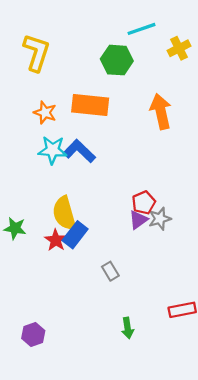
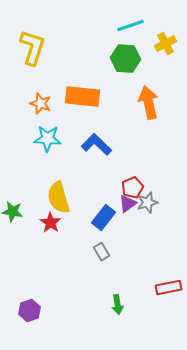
green hexagon: (117, 60) -> (126, 59), moved
blue L-shape: (79, 151) -> (96, 145), moved
blue rectangle: (75, 235) -> (104, 218), moved

